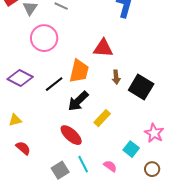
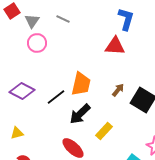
pink circle: (44, 38) -> (37, 43), moved, size x0.7
red triangle: (103, 48) -> (115, 46), moved
brown arrow: (116, 77) -> (118, 90), turned -136

